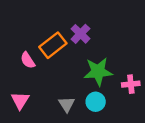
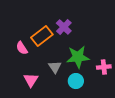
pink triangle: (20, 100) -> (31, 80), moved
gray triangle: (67, 104) -> (55, 67), moved

